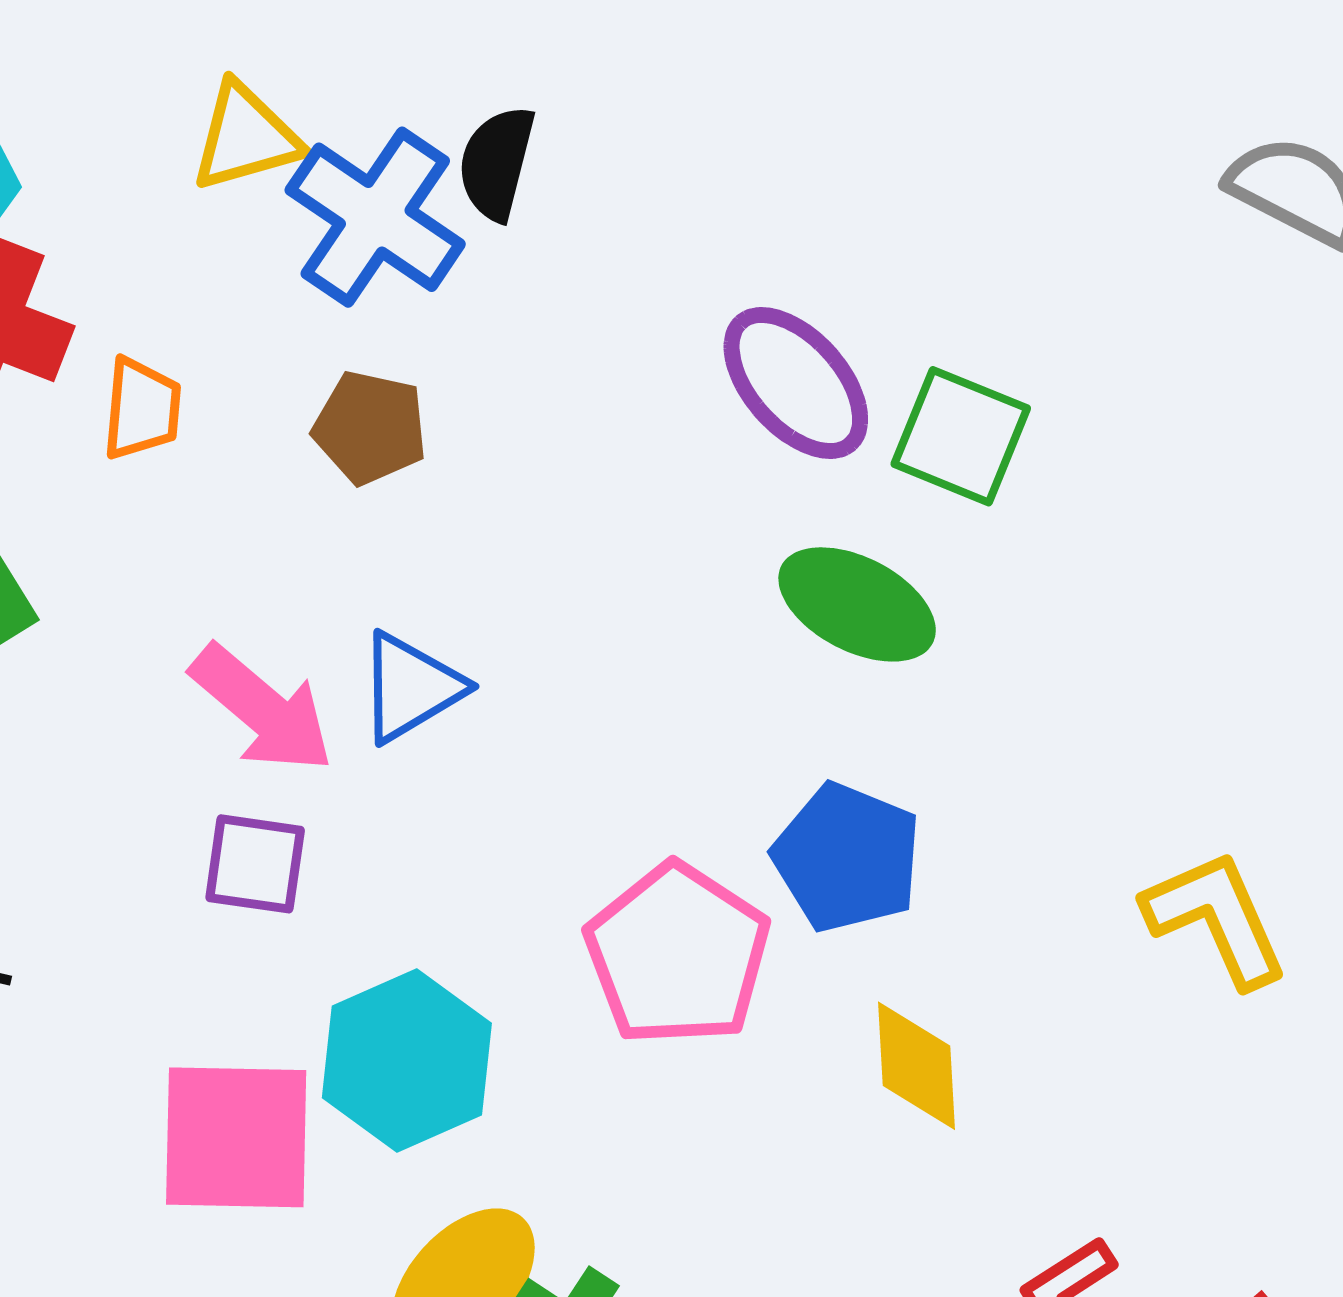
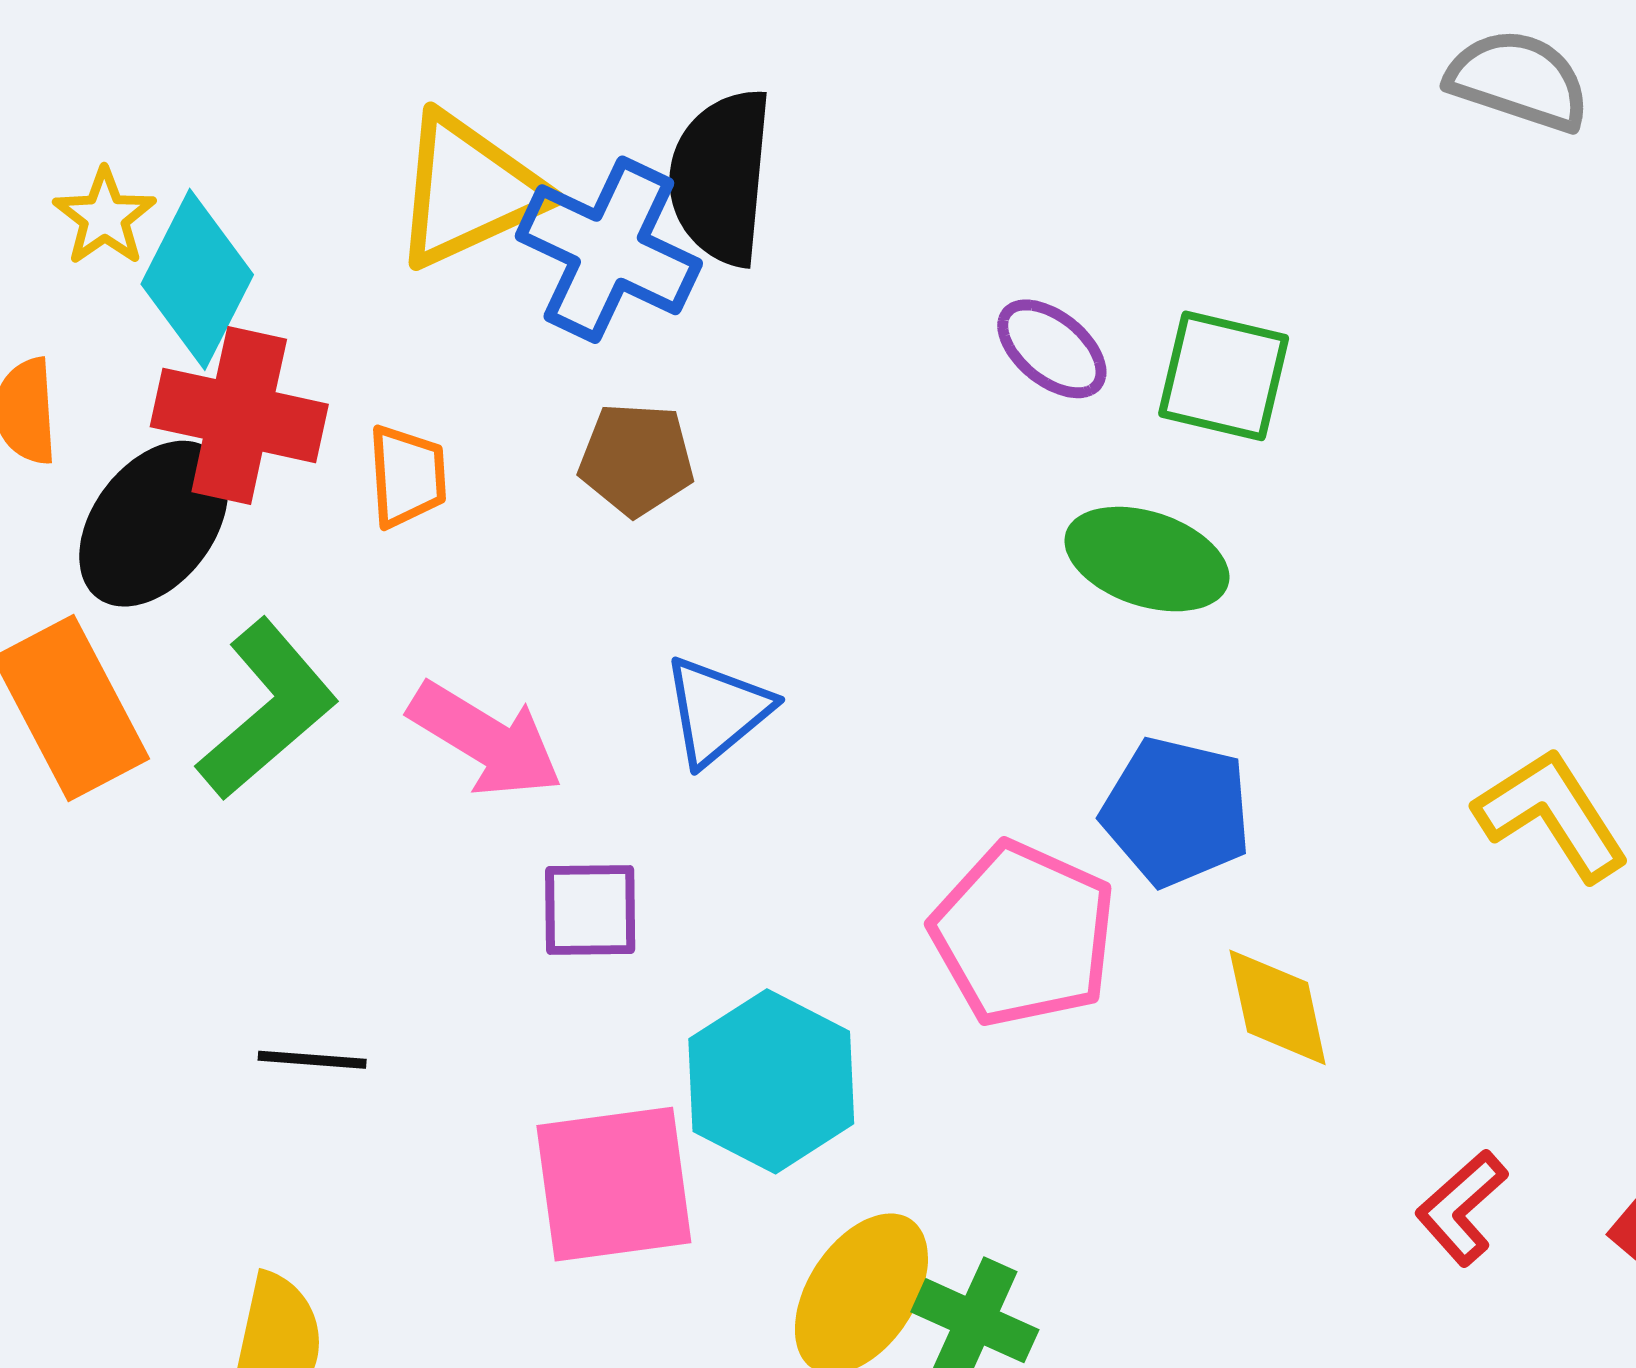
yellow triangle: (246, 137) -> (468, 190), size x1.4
black semicircle: (497, 163) -> (721, 177), size x1.5
purple ellipse: (796, 383) -> (1052, 349), size x0.7
pink arrow: (262, 709) -> (486, 740), moved

